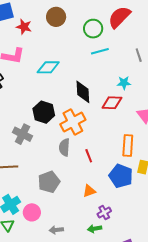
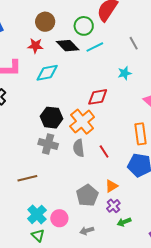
red star: (24, 27) -> (35, 46), moved
black diamond: (83, 92) -> (68, 46), moved, turned -30
red diamond: (112, 103) -> (98, 97), moved
gray cross: (22, 134) -> (48, 144), moved
gray pentagon: (49, 182) -> (87, 195), moved
purple cross: (104, 213) -> (113, 206), moved

